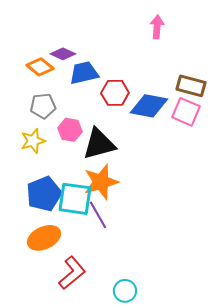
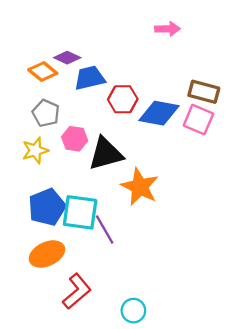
pink arrow: (157, 27) -> (168, 29), turned 85
gray pentagon: (43, 106) -> (46, 113), turned 30
orange star: (101, 182) -> (140, 187), moved, turned -30

